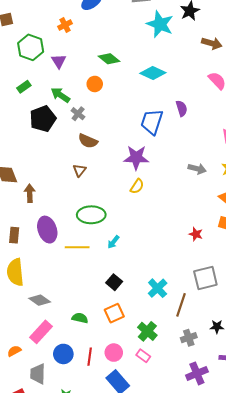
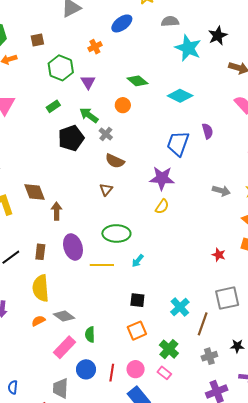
black square: (114, 282) -> (137, 300), turned -35
green semicircle: (80, 318) -> (90, 334), moved, turned -105
orange semicircle: (14, 351) -> (38, 321), moved

